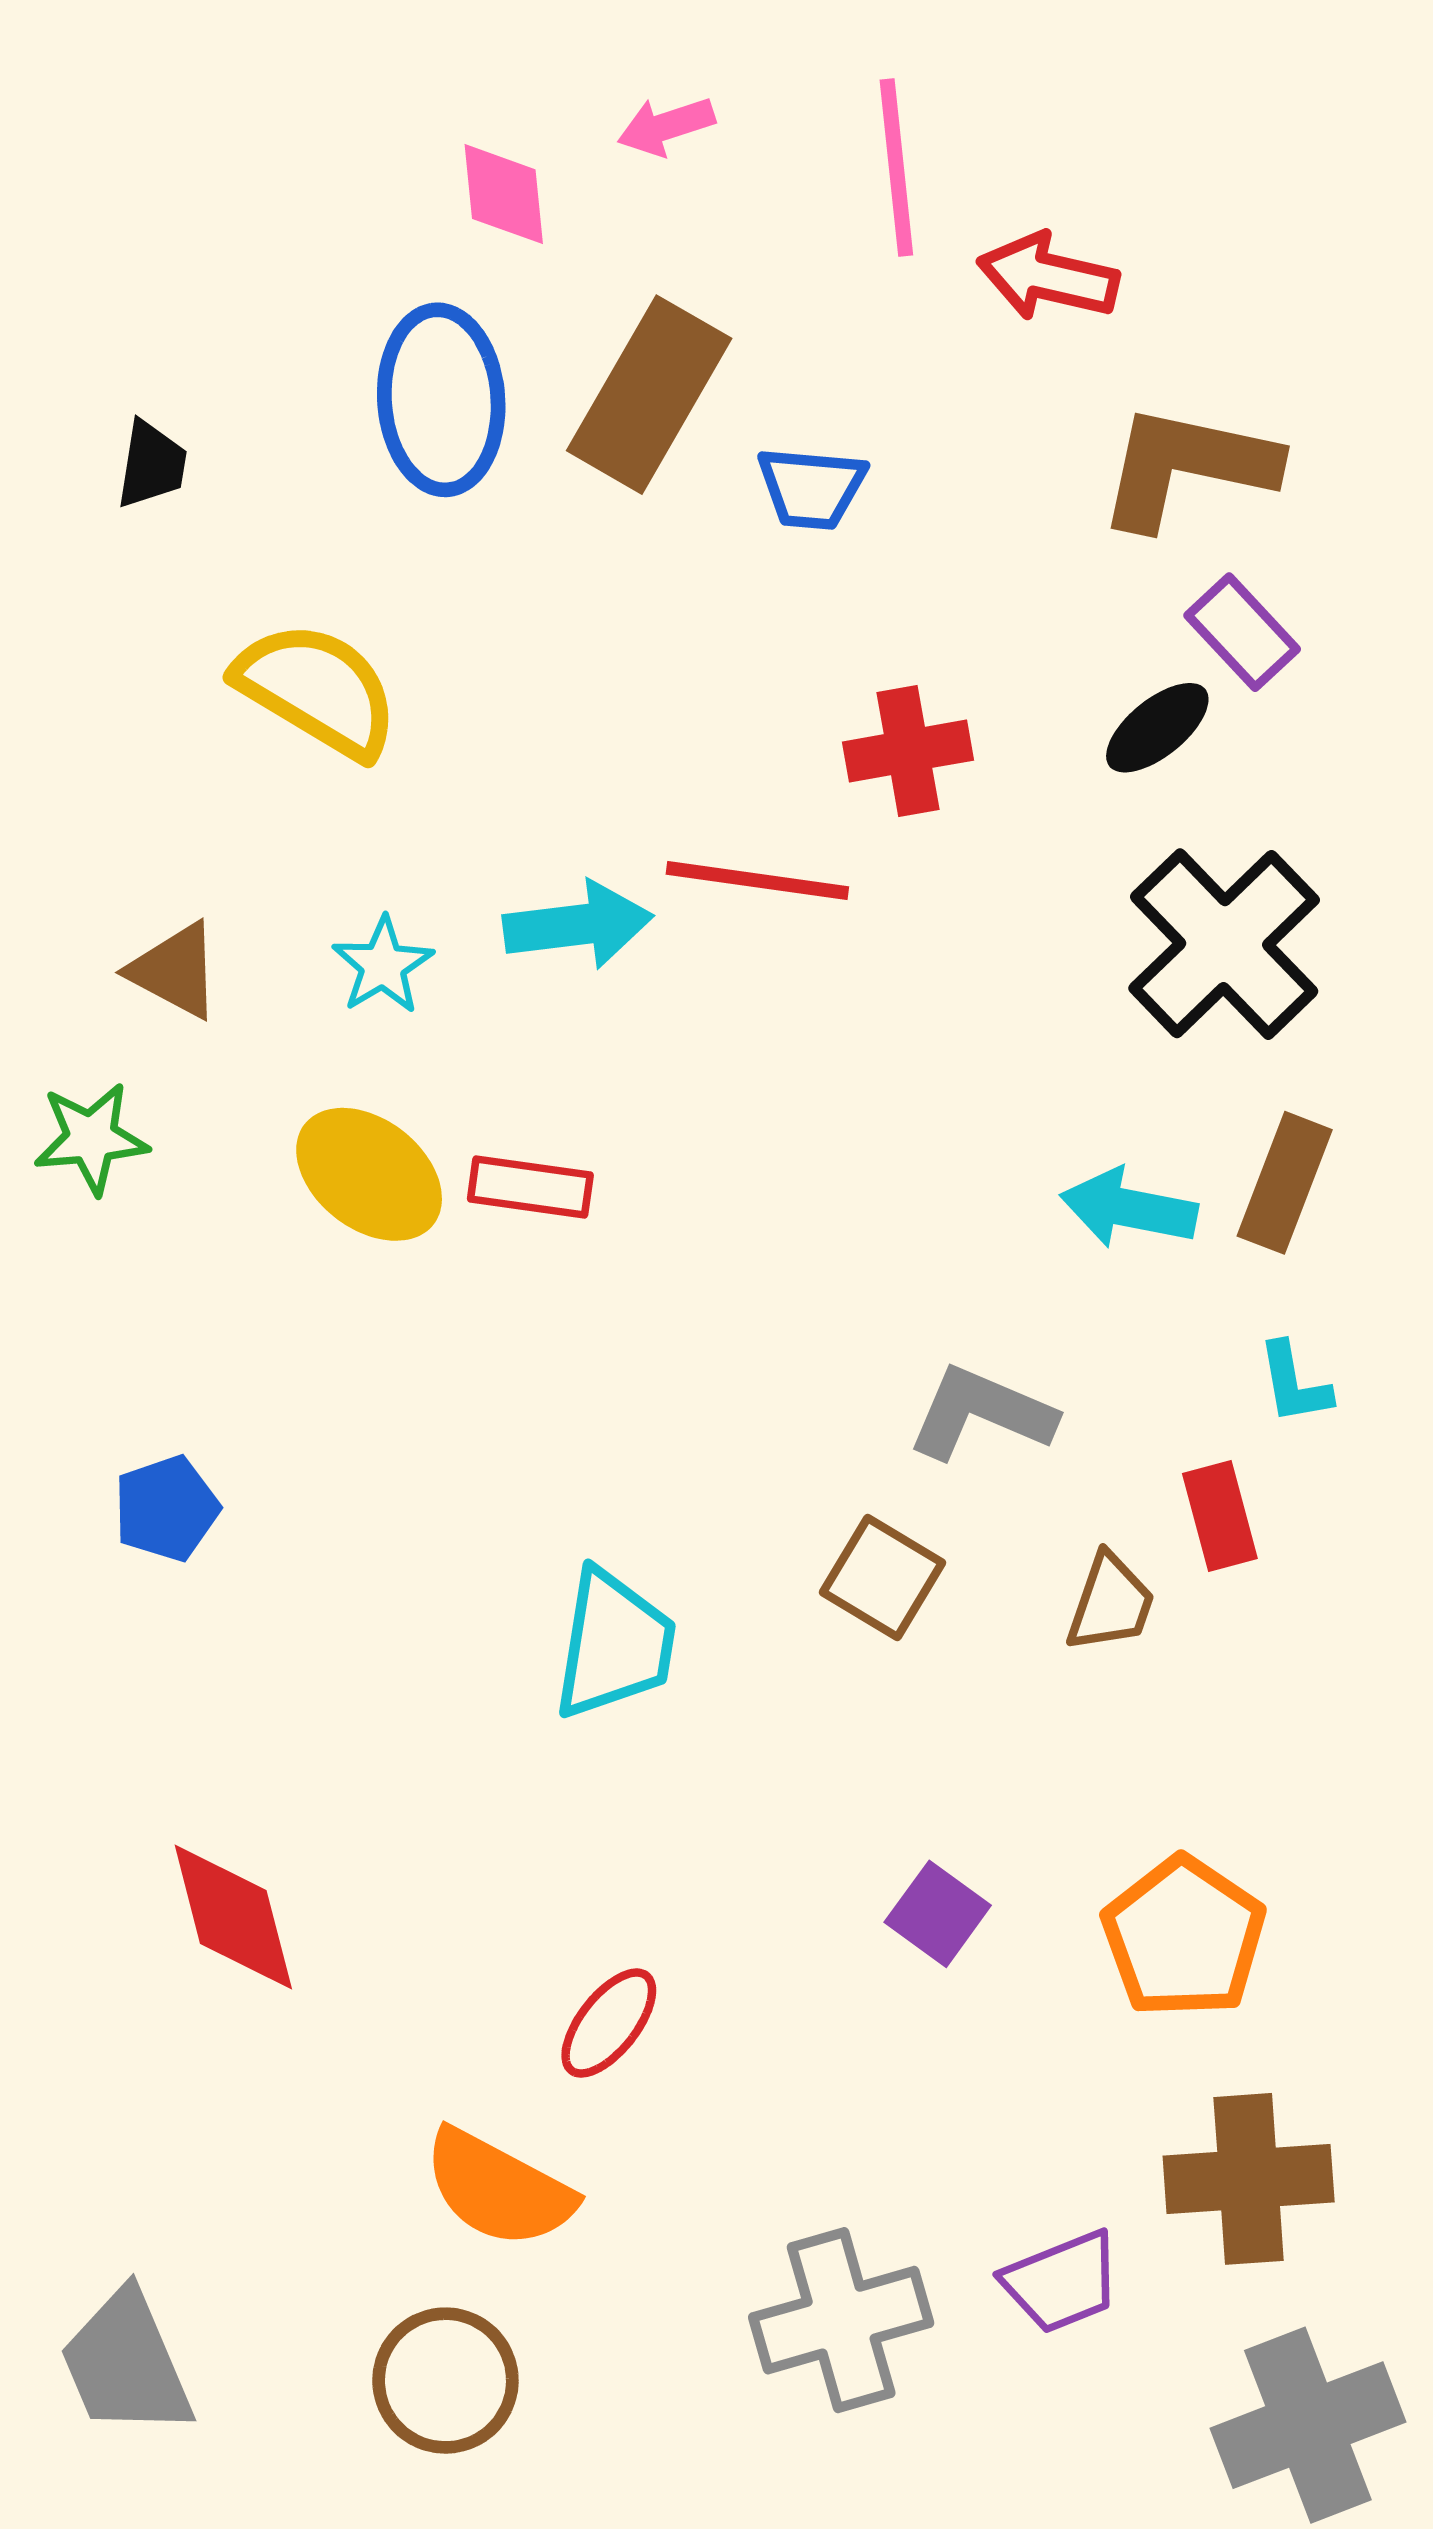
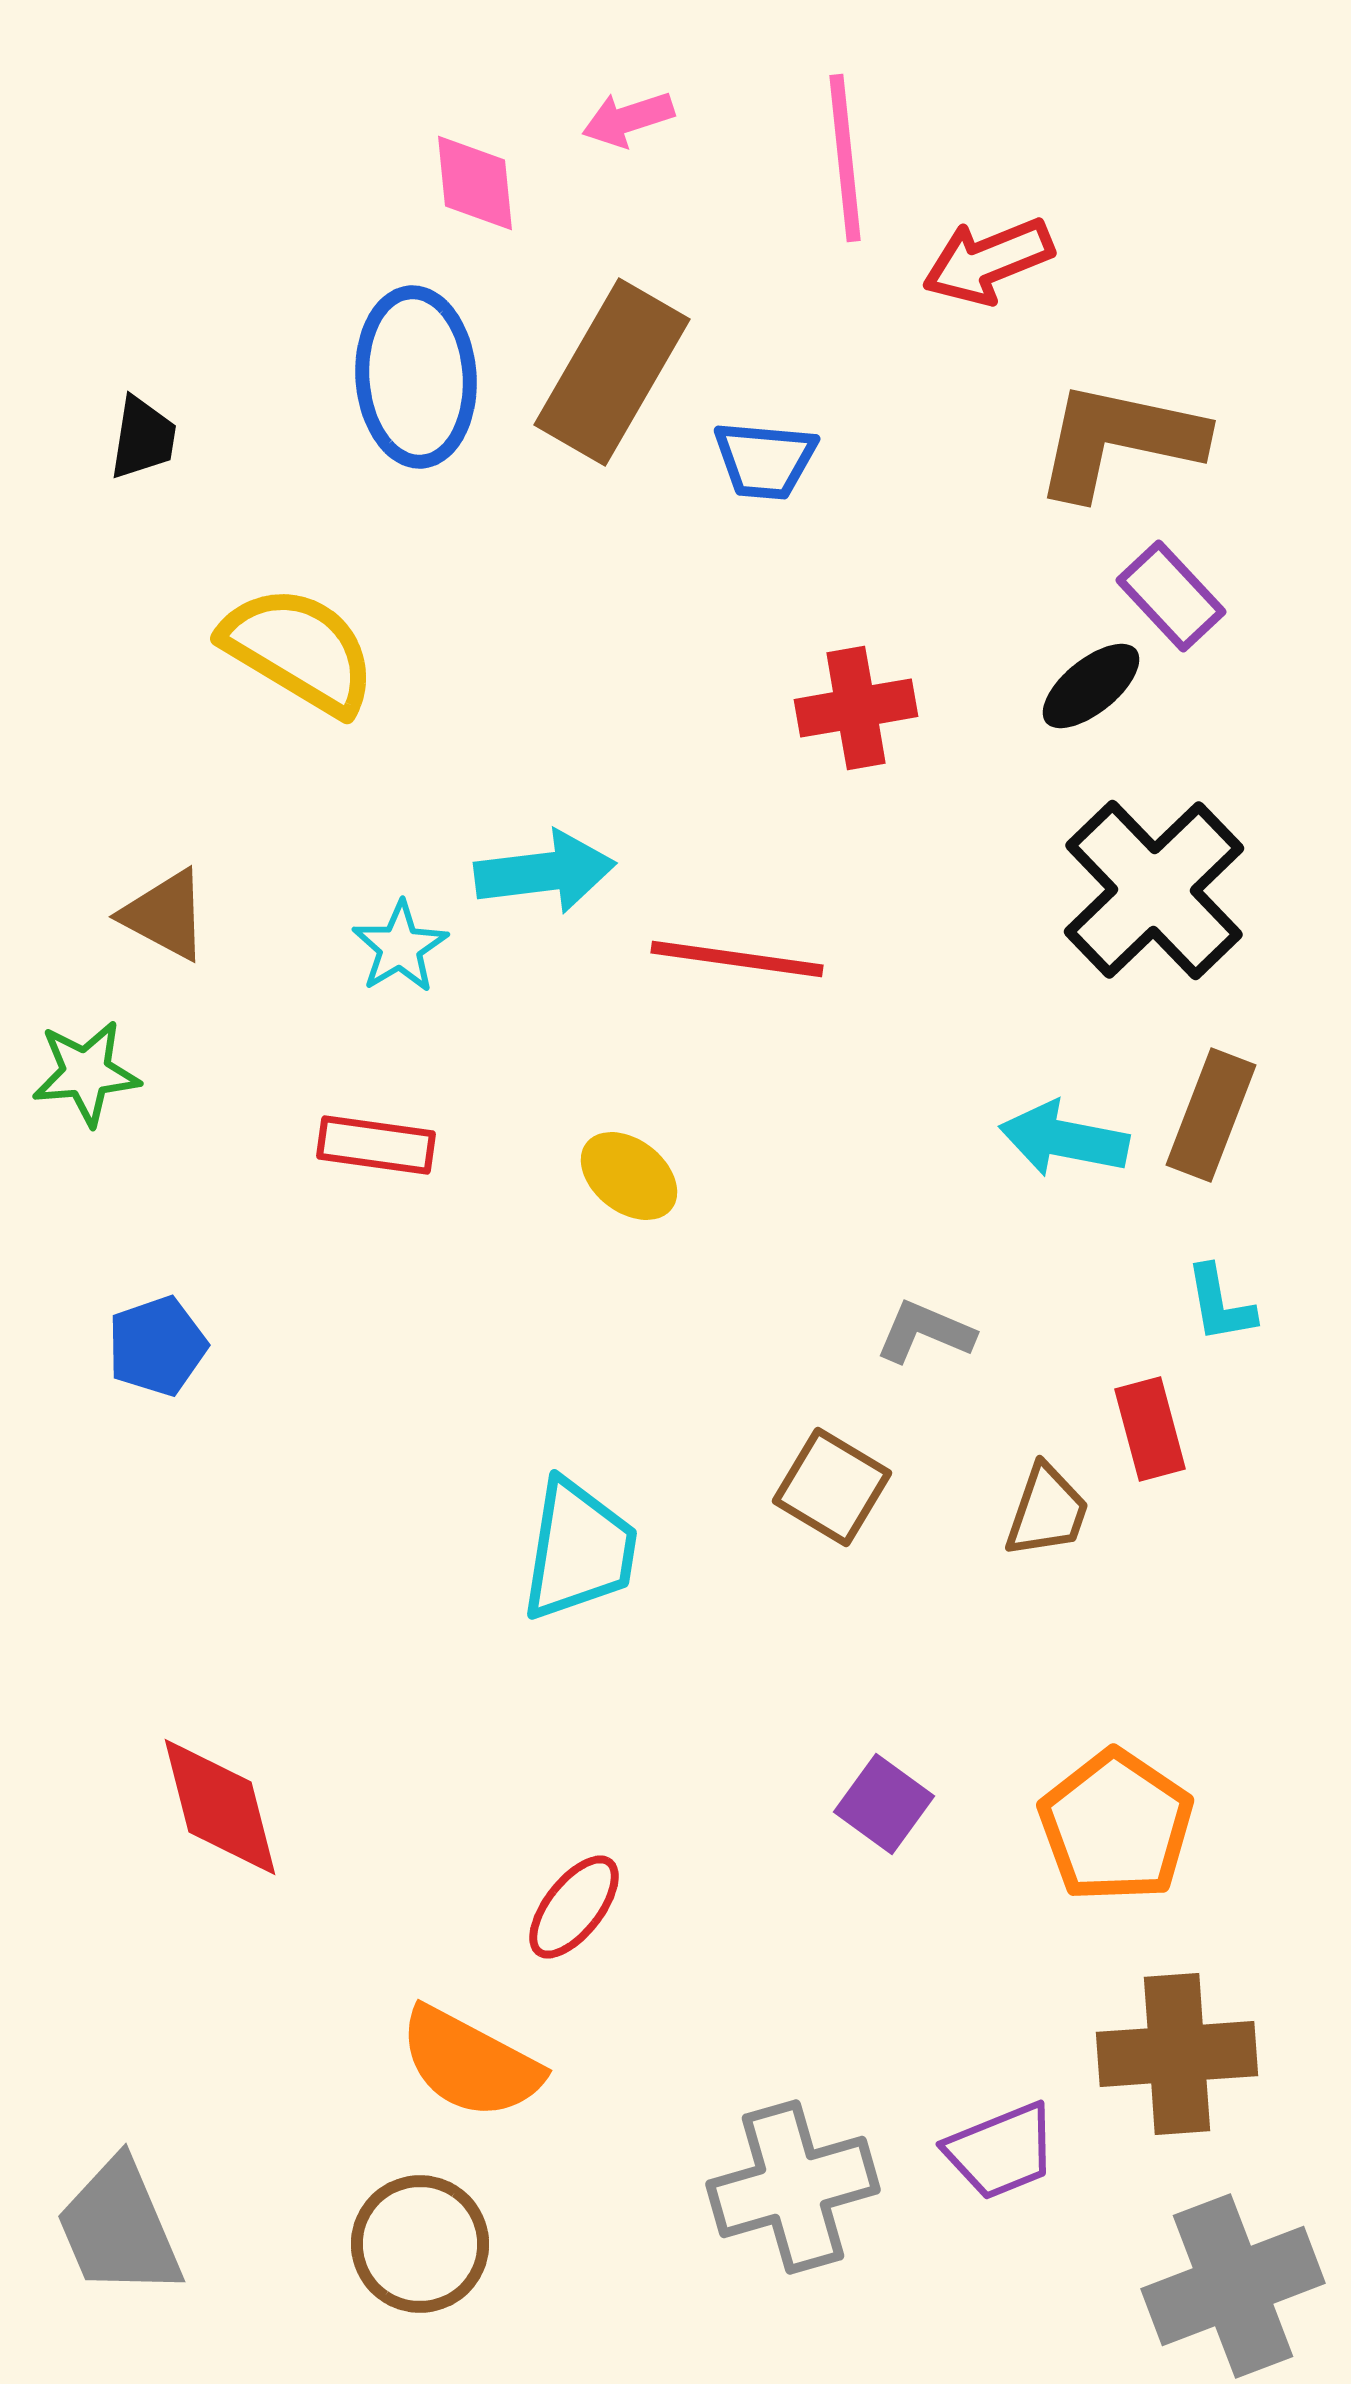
red arrow: (1048, 277) -> (988, 261), turned -35
red line: (757, 880) -> (737, 959), moved
cyan star: (383, 965) -> (400, 947), moved
yellow ellipse: (369, 1174) -> (629, 1176), moved, size x0.7
red rectangle: (530, 1187) -> (376, 1145), moved
gray L-shape: (981, 1413) -> (925, 1332), size x0.7
blue pentagon: (166, 1509) -> (157, 1346), moved

